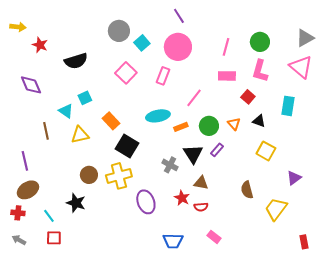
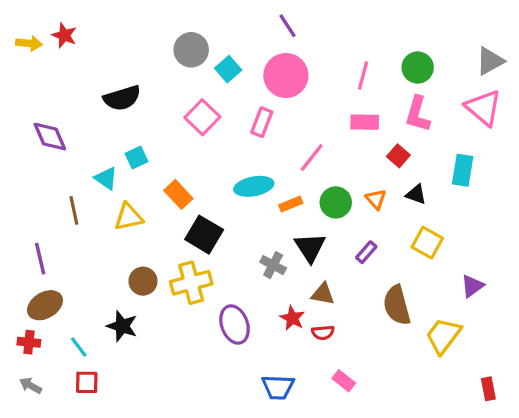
red star: (40, 45) -> (64, 35), moved
purple rectangle: (217, 150) -> (366, 252), moved
brown semicircle: (247, 190) -> (397, 305), size x1.4

